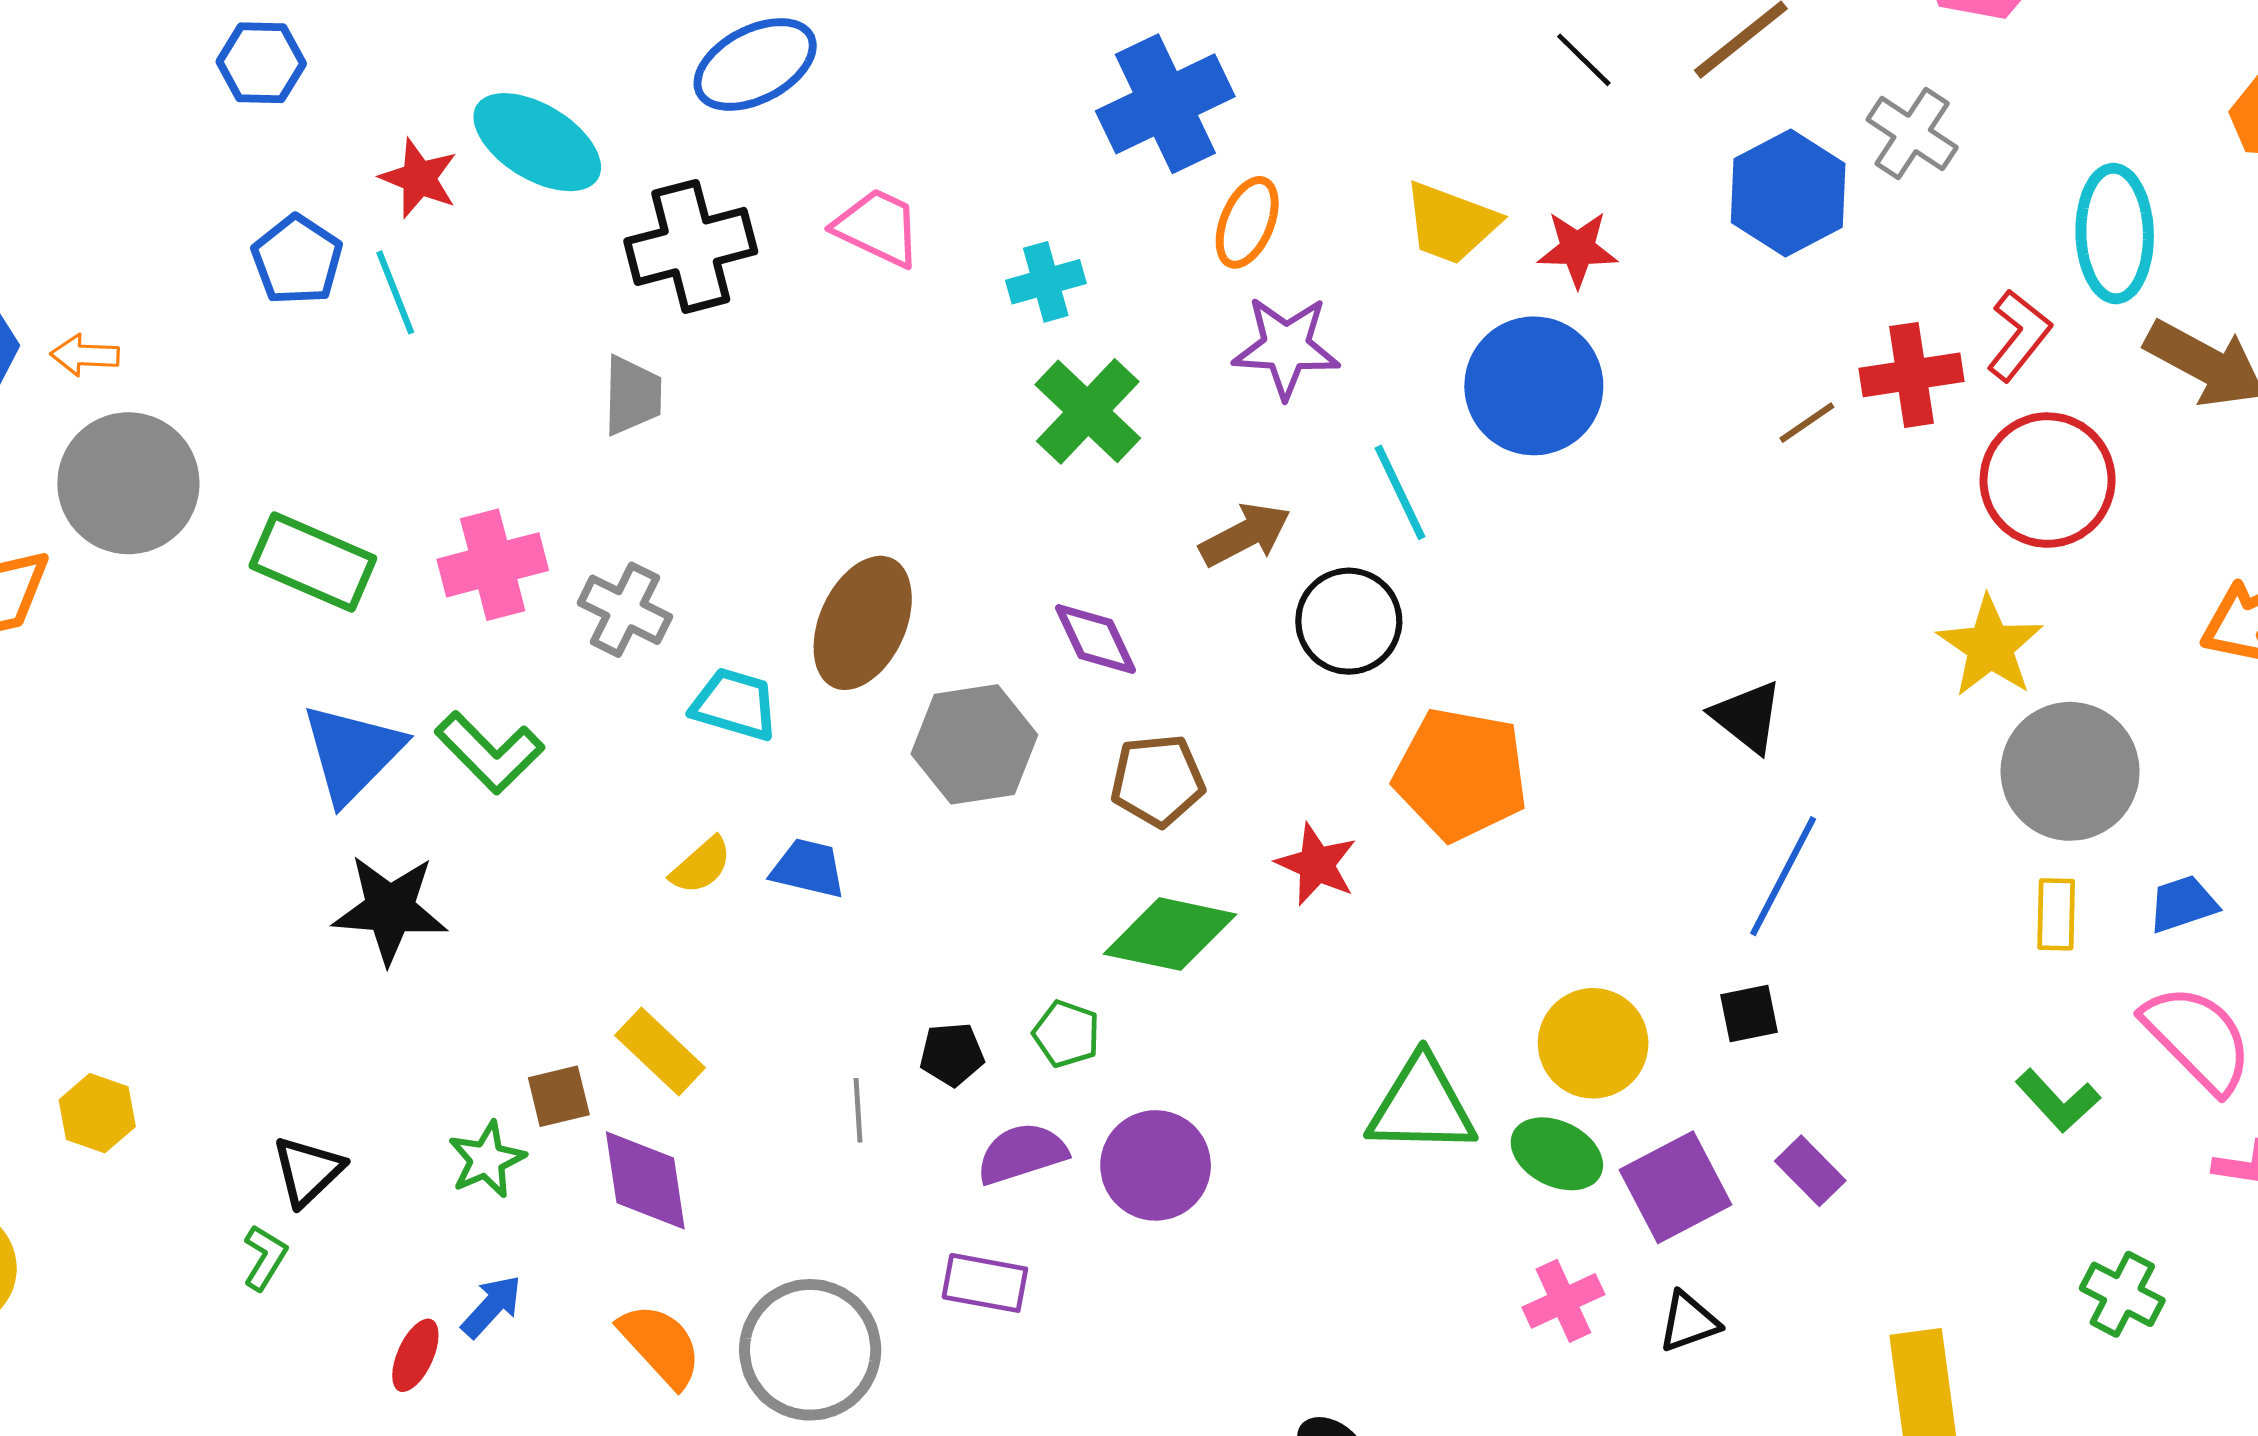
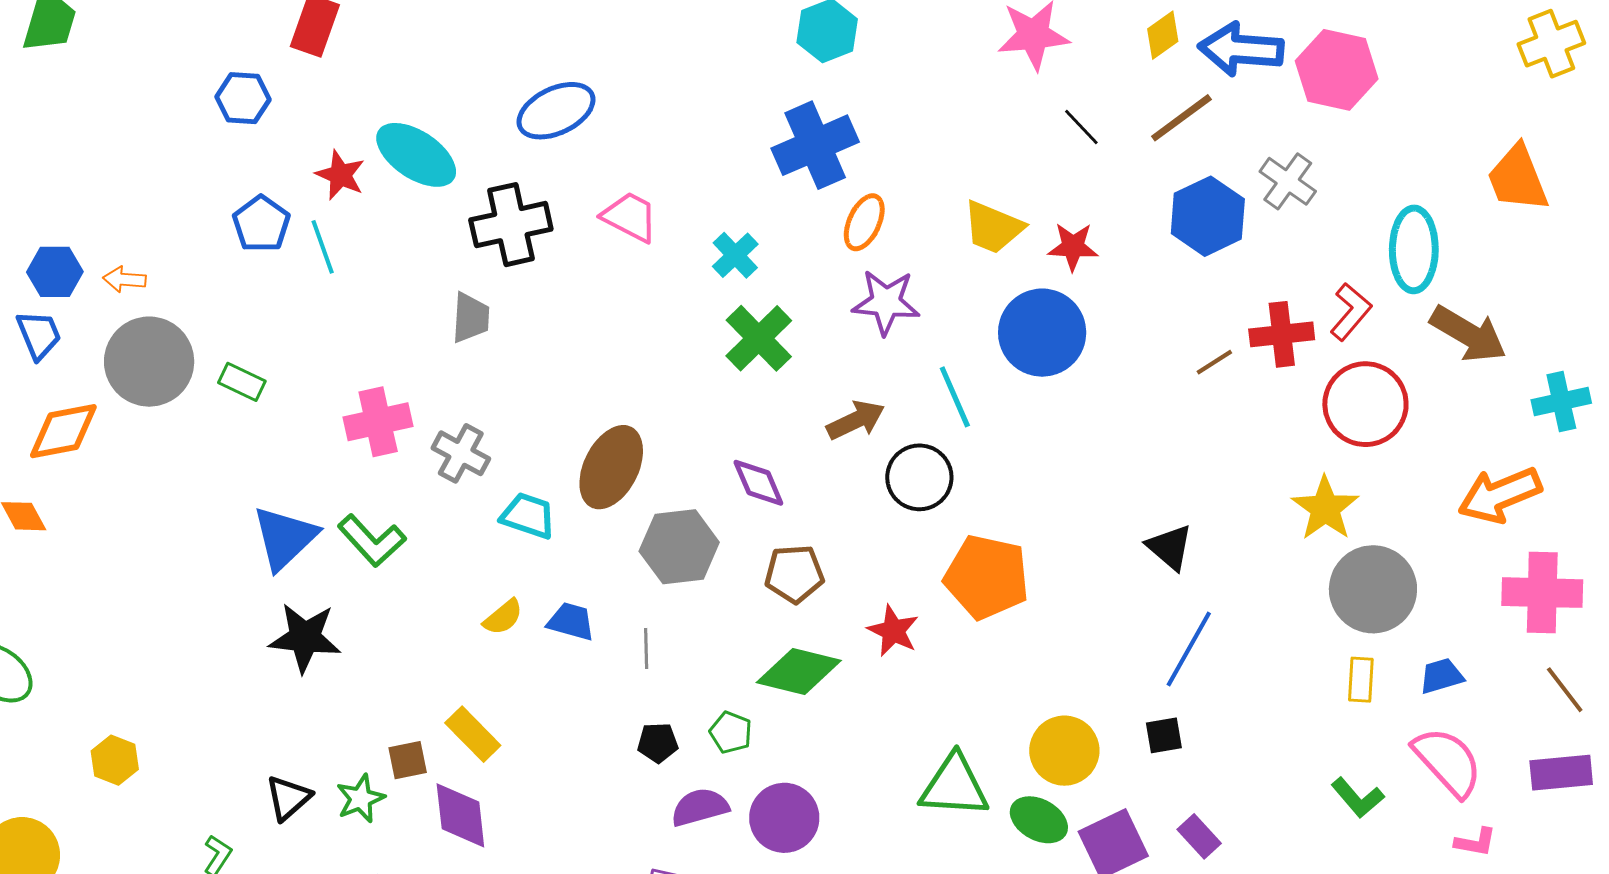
cyan cross: (1046, 282) -> (735, 255), turned -30
green rectangle: (313, 562) -> (242, 382), moved, size x0.6
gray line: (858, 1110) -> (646, 648), moved
black triangle: (308, 1171) -> (288, 798), moved

